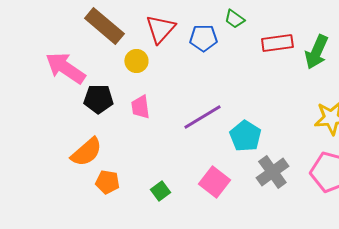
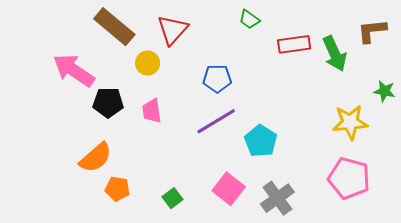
blue pentagon: (203, 38) -> (217, 79), moved
green arrow: (316, 52) -> (335, 54), turned -48
gray cross: (272, 172) -> (277, 198), moved

